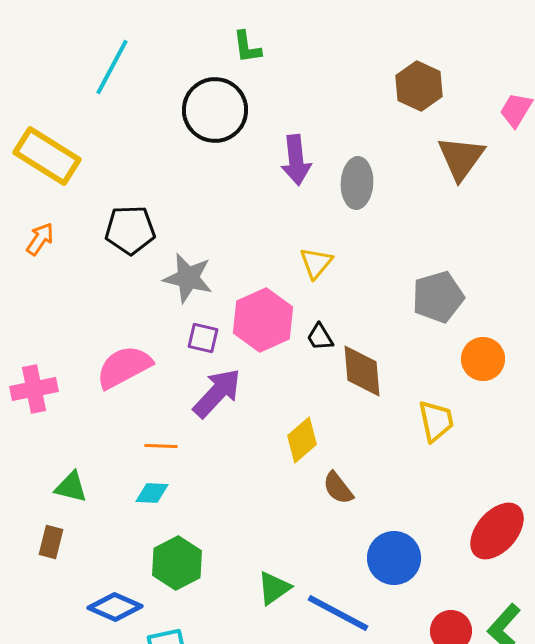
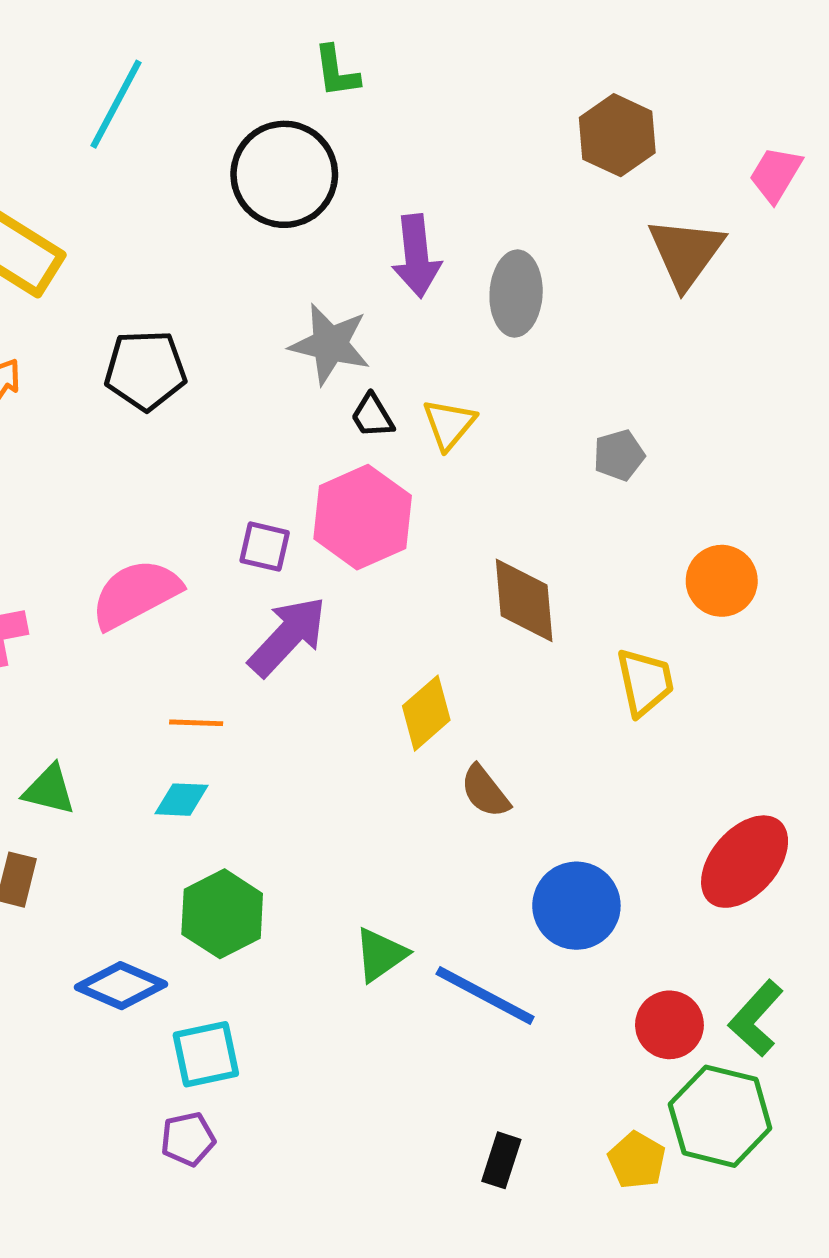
gray star: (188, 278) -> (330, 344), moved
gray pentagon: (438, 297) -> (619, 455), moved, size x0.6
black trapezoid: (320, 337) -> (372, 416), moved

